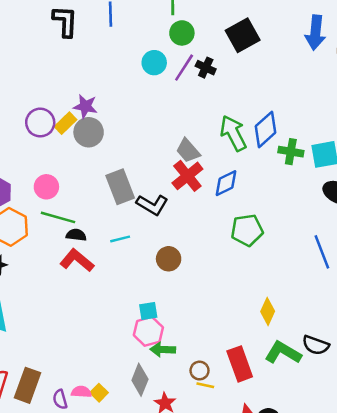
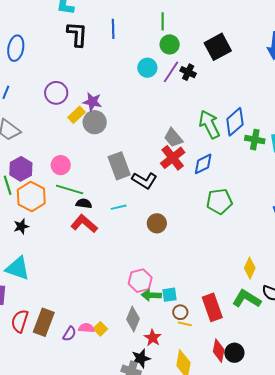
purple circle: (40, 123) -> (56, 93), moved
cyan square: (148, 311) -> (170, 295), moved
yellow diamond: (268, 311) -> (250, 268), moved
purple semicircle: (60, 399) -> (69, 334), turned -133

